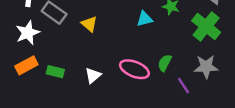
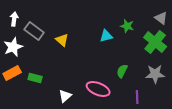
pink ellipse: (134, 69) -> (98, 89), moved
white triangle: (93, 75) -> (65, 96), moved
purple line: (183, 86) -> (137, 97), moved, turned 32

